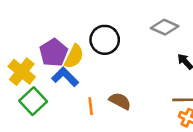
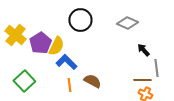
black circle: (105, 40) -> (80, 20), moved
yellow cross: (22, 72) -> (15, 35), moved
blue L-shape: (65, 77) -> (66, 62), moved

